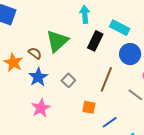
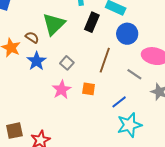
pink star: (41, 108) -> (62, 90), moved
blue line: (110, 122) -> (119, 102), moved

